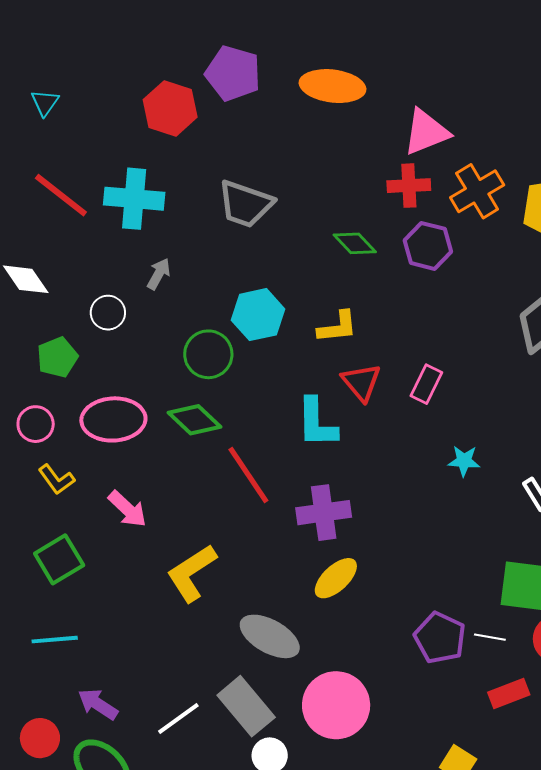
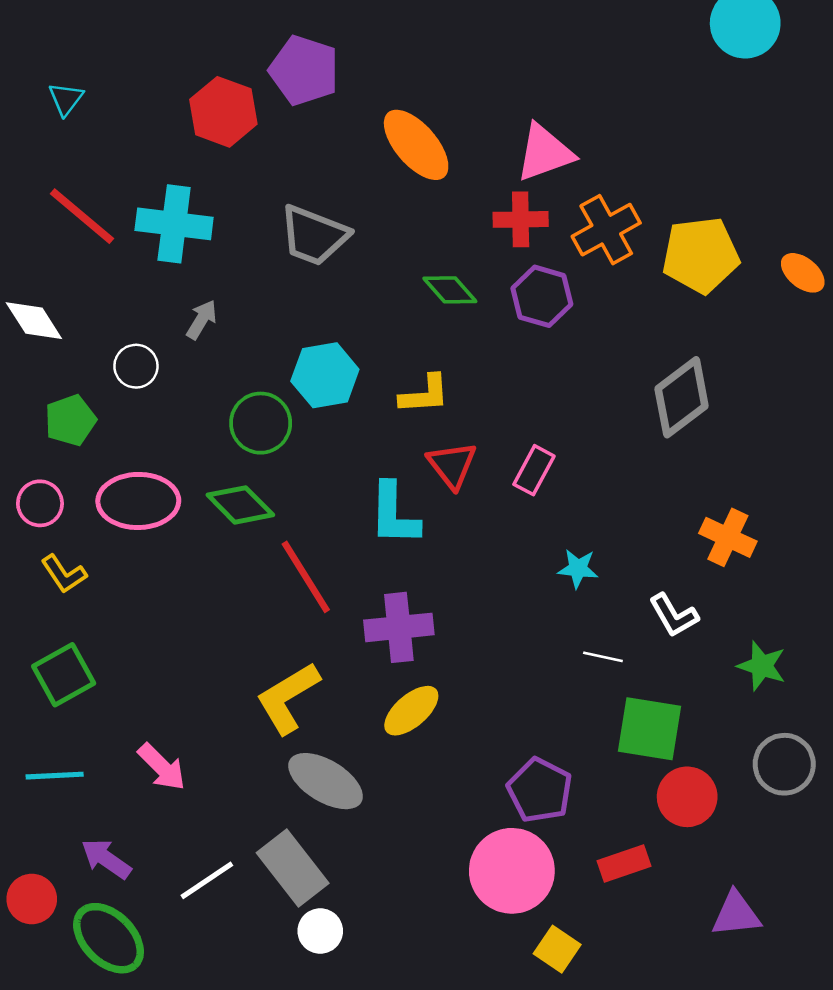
orange ellipse: (333, 86) -> (416, 145), moved, turned 40
pink arrow: (127, 509) -> (162, 767), moved
yellow L-shape: (192, 573) -> (288, 698), moved
white line: (490, 637) -> (603, 657), moved
pink circle: (336, 705) -> (512, 871), moved

